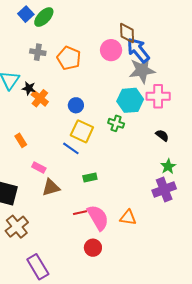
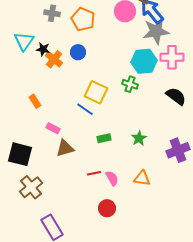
blue circle: (76, 105) -> (78, 52), moved
black semicircle: (162, 135) -> (176, 96), size x1.5
green star: (168, 166) -> (139, 138), moved
pink semicircle: (98, 218) -> (112, 178), size x0.6

